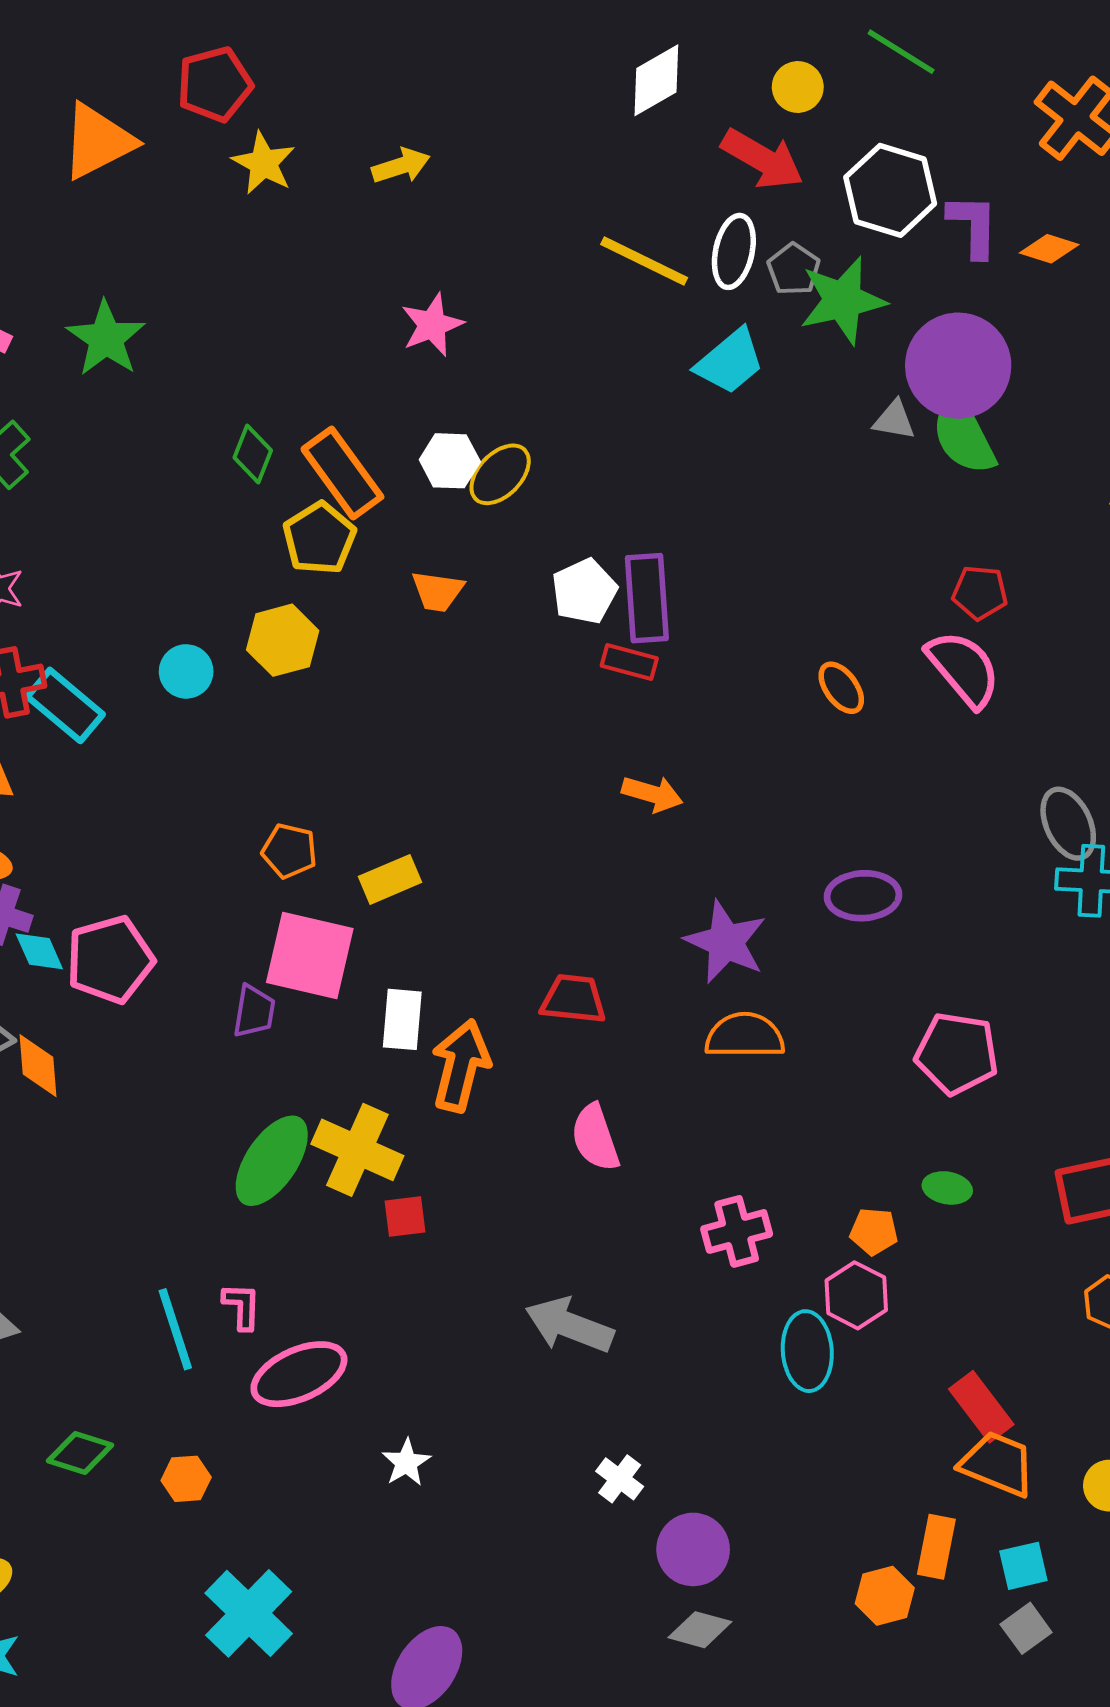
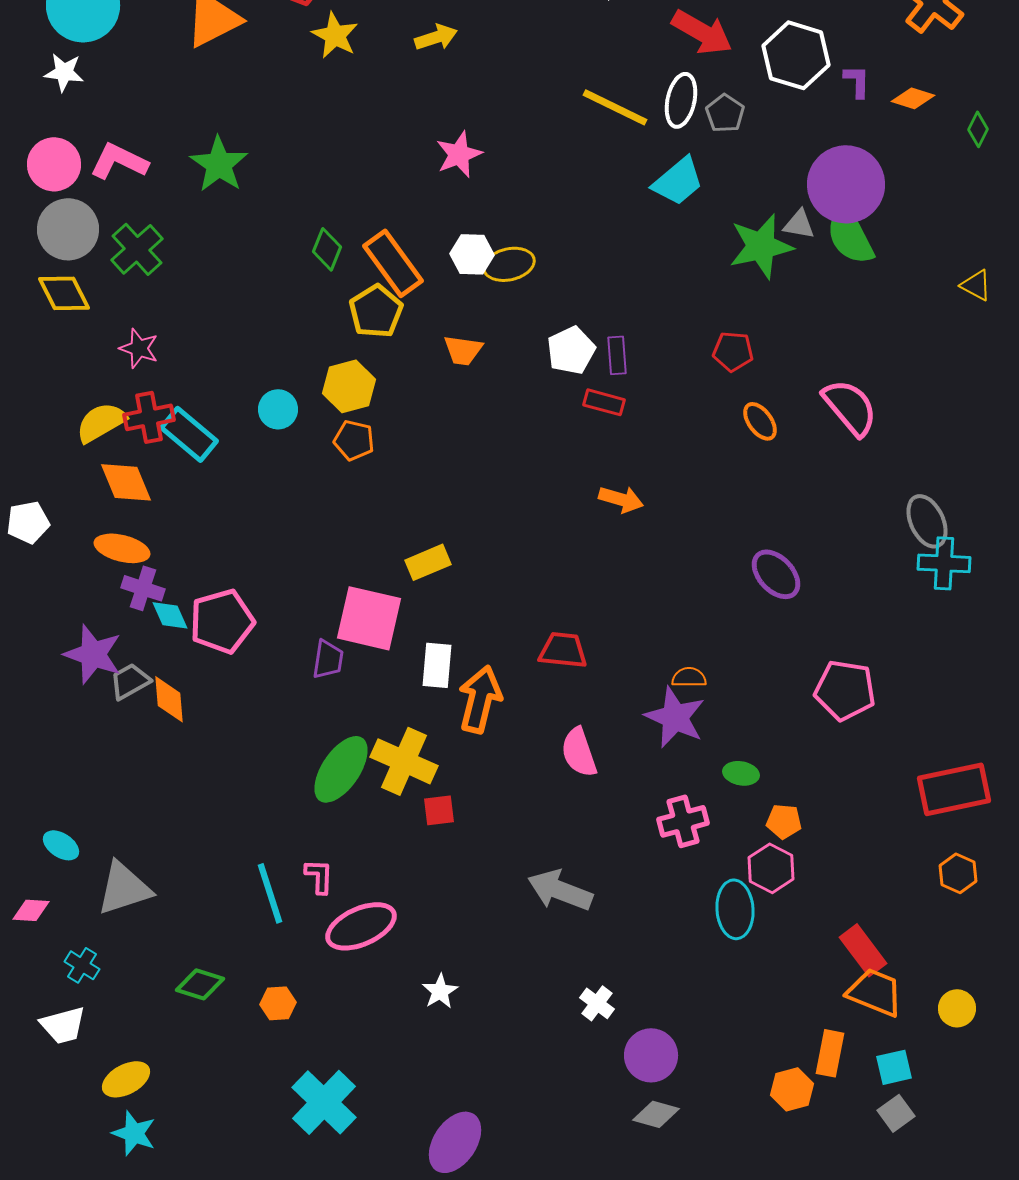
purple L-shape: (973, 226) -> (857, 81), size x0.7
green star: (843, 300) -> (761, 246), moved
yellow ellipse: (500, 474) -> (509, 264), turned 33
red pentagon: (980, 593) -> (733, 351), moved
purple rectangle: (647, 598) -> (617, 355), size x0.6
orange pentagon: (289, 851) -> (354, 440), moved
purple ellipse: (863, 896) -> (776, 574), turned 50
purple star: (726, 942) -> (675, 717), moved
orange semicircle: (745, 1036) -> (689, 677), size x0.6
green ellipse: (947, 1188) -> (741, 773), moved

